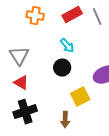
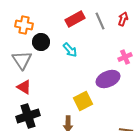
orange cross: (35, 16) -> (24, 25), moved
black circle: (62, 68) -> (41, 42), moved

